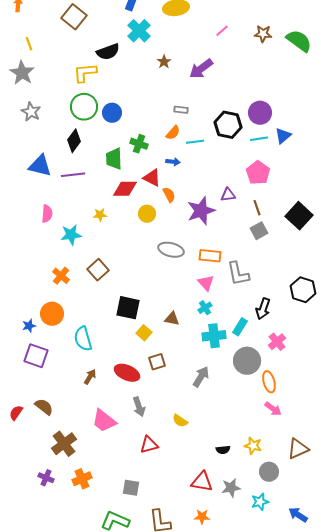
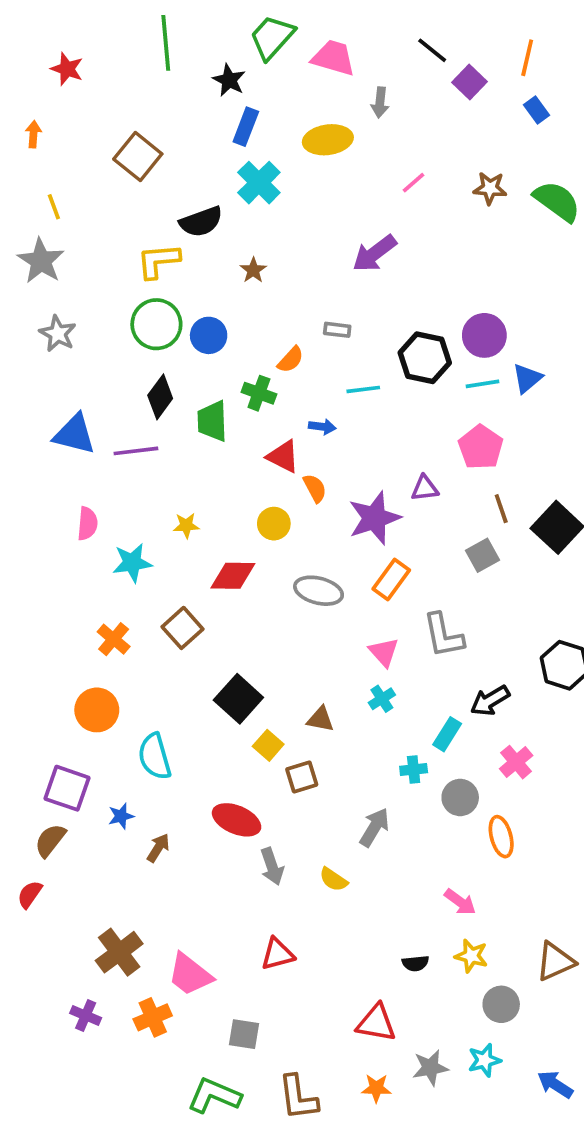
brown star: (164, 62) -> (253, 270), moved
orange semicircle: (173, 133) -> (291, 360), moved
black diamond: (74, 141) -> (160, 397), moved
red diamond: (125, 189) -> (233, 576), moved
brown line: (257, 208) -> (501, 509), moved
orange rectangle: (210, 256) -> (391, 579), moved, turned -60
black square: (128, 308) -> (238, 699), turned 30
black arrow: (263, 309) -> (490, 701), turned 40
blue star: (29, 326) -> (121, 816), moved
cyan cross: (214, 336) -> (414, 770), moved, size x0.6
gray circle: (247, 361) -> (460, 797), size x0.7
brown square: (157, 362) -> (302, 777), moved
brown arrow: (90, 377) -> (158, 848), moved
brown semicircle: (44, 407) -> (50, 840), moved, turned -90
gray arrow: (139, 407) -> (272, 866), moved
pink arrow: (273, 409) -> (460, 902), moved
pink trapezoid: (104, 421) -> (190, 975), moved
yellow semicircle: (180, 421) -> (333, 879), moved
gray star: (231, 488) -> (430, 1068), moved

